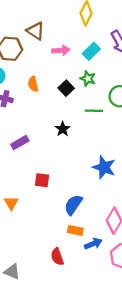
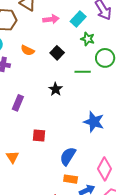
green star: (88, 79) -> (88, 39), moved
orange semicircle: (33, 84) -> (28, 50), turned -48
purple rectangle: (20, 143) -> (18, 103), turned -35

